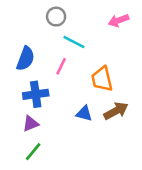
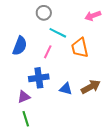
orange trapezoid: (102, 79) -> (80, 48), moved
blue cross: (36, 94) -> (39, 78), moved
green line: (33, 152) -> (26, 119), turned -56

